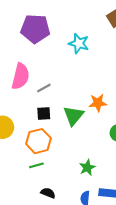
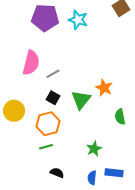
cyan star: (79, 43) -> (78, 20), moved
orange star: (98, 103) -> (104, 88), turned 30
black square: (44, 113) -> (53, 98), turned 32

